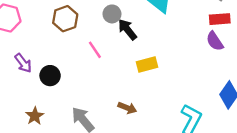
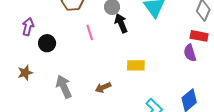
purple arrow: (23, 63) -> (28, 27), turned -144
yellow rectangle: (147, 65) -> (136, 65), moved
brown arrow: (127, 108) -> (103, 87), turned 119

